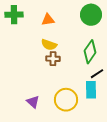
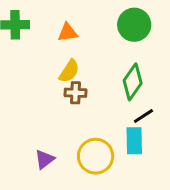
yellow semicircle: (49, 45) -> (69, 71), turned -77
purple triangle: (33, 102) -> (45, 159), turned 40

